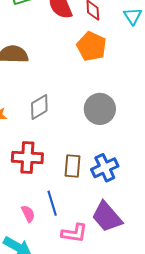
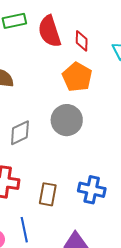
gray circle: (100, 109) -> (67, 120), moved
blue cross: (105, 168) -> (92, 190), moved, turned 32

